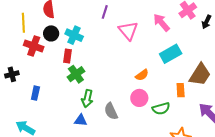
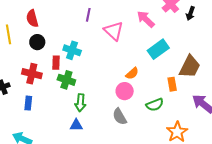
cyan cross: (74, 35) -> (72, 50), moved
red cross: (34, 46) -> (32, 74), moved
green cross: (76, 74) -> (66, 80), turned -30
pink circle: (139, 98) -> (125, 91), moved
gray semicircle: (111, 111) -> (120, 117), moved

